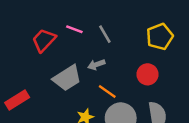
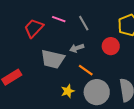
red circle: (148, 74) -> (111, 46), moved
gray trapezoid: (67, 78) -> (53, 59), turned 45

